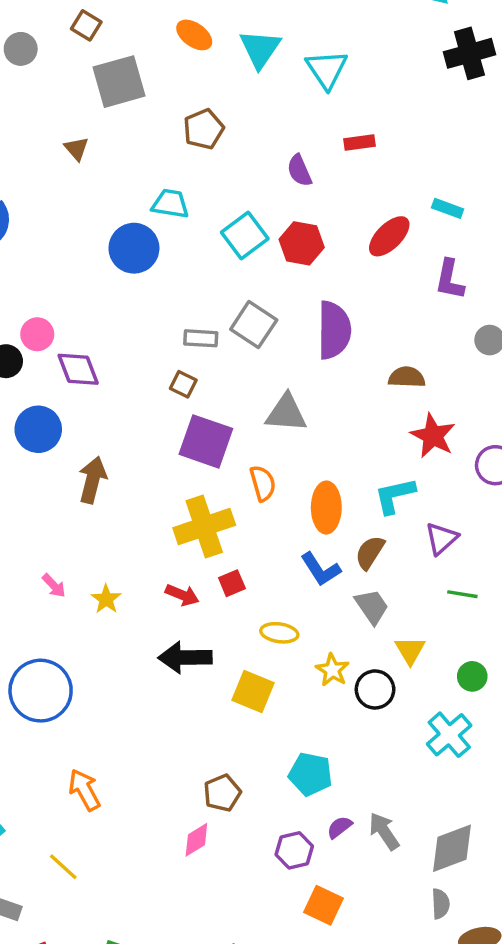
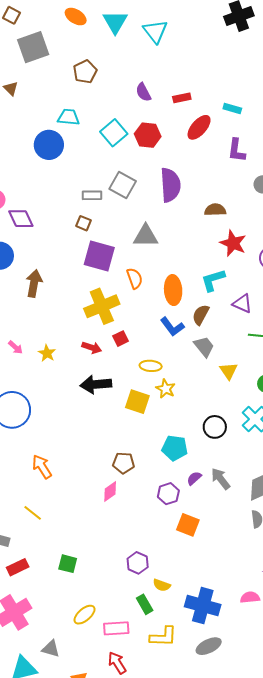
red rectangle: (359, 142) -> (182, 98), moved
purple triangle: (441, 538) -> (242, 304), turned -50
yellow star: (332, 670) -> (166, 389), moved
black circle: (375, 689) -> (215, 427), moved
brown pentagon: (222, 793) -> (124, 463), turned 30

